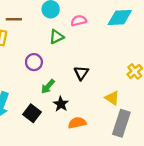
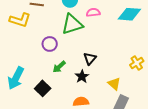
green triangle: (56, 37) -> (72, 24), size x1.6
black star: (61, 104) -> (82, 77), moved

